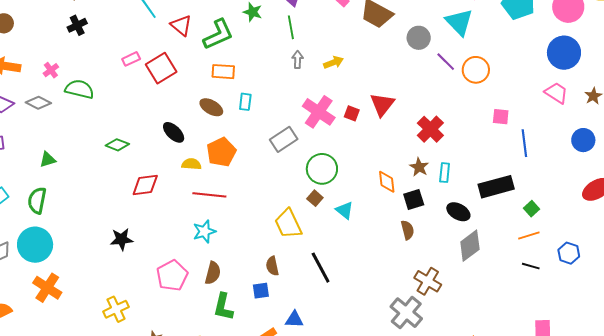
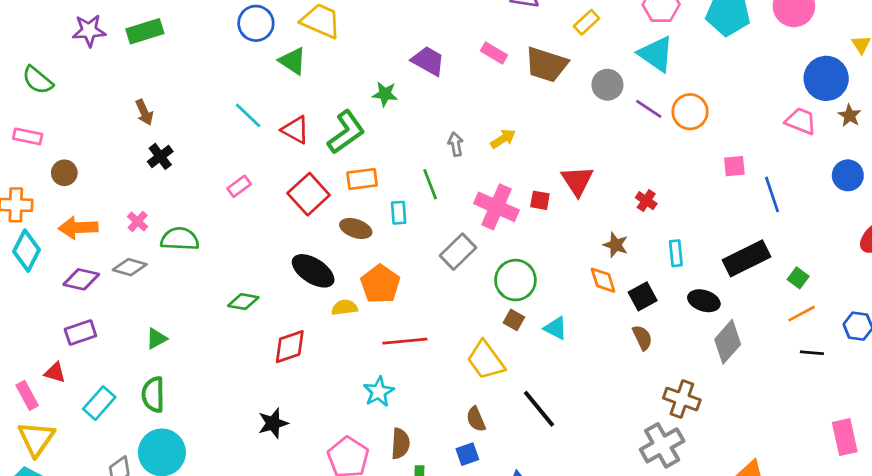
green line: (291, 27) -> (430, 184), moved
blue circle: (564, 53) -> (826, 78), moved
red square: (161, 68) -> (309, 194), moved
red cross: (430, 129) -> (646, 201), size x0.6
black ellipse: (174, 132) -> (313, 271), size x1.4
brown star: (419, 167) -> (616, 245), moved
red line: (209, 195) -> (405, 341), moved
gray cross: (406, 313) -> (662, 445), turned 32

